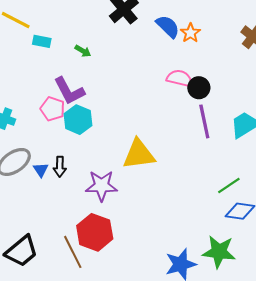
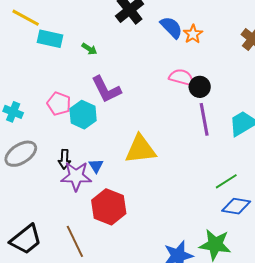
cyan rectangle: (42, 41) -> (50, 39), size x1.4
purple L-shape: (69, 91) -> (106, 89), moved
blue triangle: (41, 170) -> (96, 166), moved
purple star: (101, 186) -> (76, 176), moved
red hexagon: (95, 232) -> (109, 207), moved

